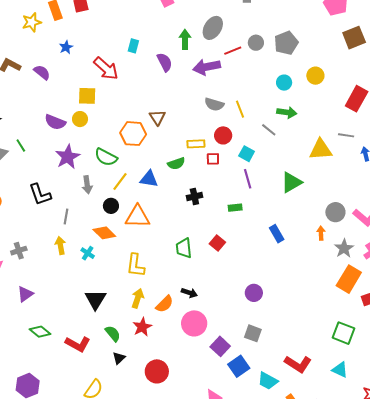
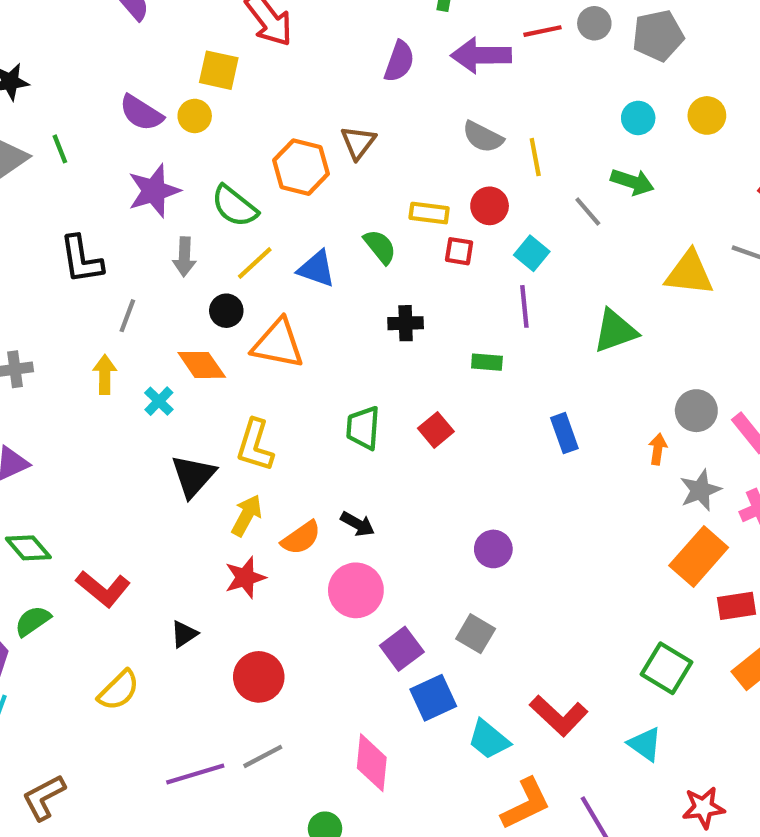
purple semicircle: (165, 62) -> (399, 61), moved, turned 36
green semicircle: (176, 163) -> (380, 247), turned -120
black triangle: (95, 299) -> (193, 476), moved
green semicircle: (113, 334) -> (33, 621), moved, turned -96

